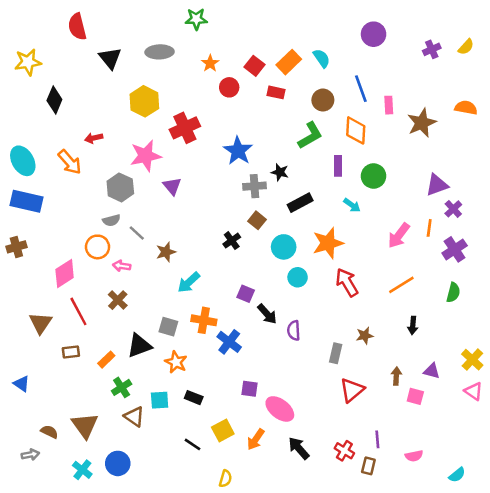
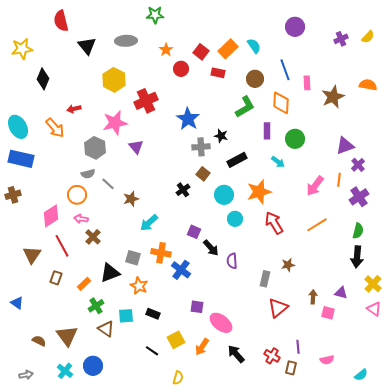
pink arrow: (122, 266) -> (81, 219), moved
black arrow: (413, 325) -> (357, 257), moved, size x1.5
brown rectangle: (71, 352) -> (56, 278), turned -64
gray arrow: (30, 455) -> (26, 375), moved

